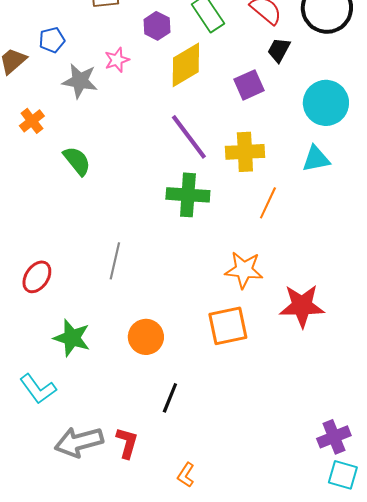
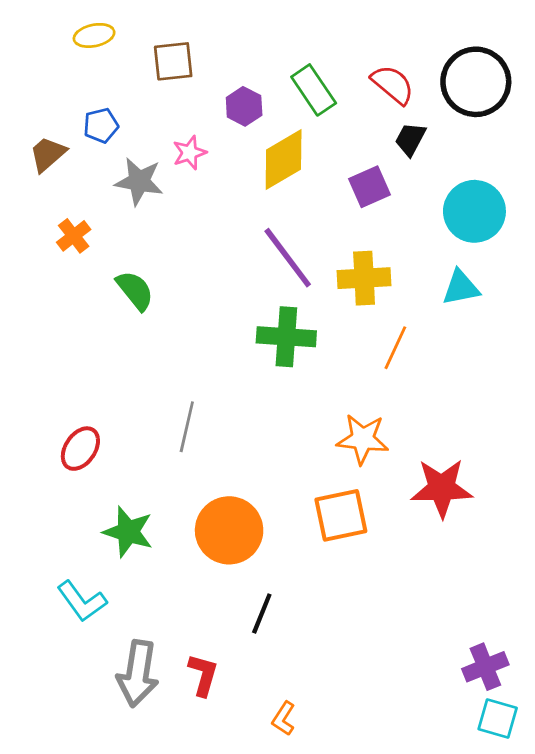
orange circle: (146, 337) -> (229, 530), size x1.4
gray arrow: (79, 442) -> (138, 674), turned -66

